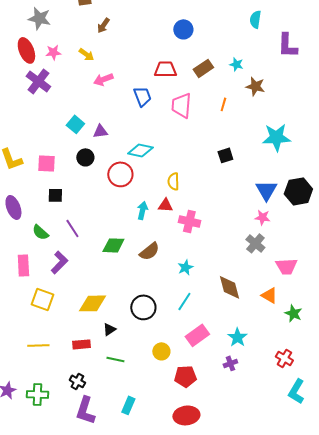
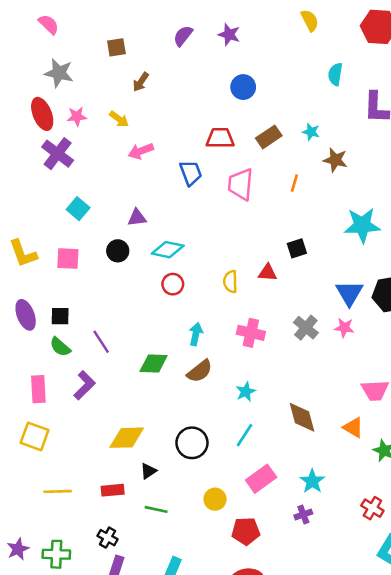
cyan square: (75, 124) -> (78, 209), moved
cyan diamond: (140, 150) -> (168, 250), moved
red circle: (120, 174) -> (173, 284), moved, size x0.7
black square: (55, 195) -> (60, 316), moved
red triangle: (165, 205) -> (267, 273), moved
cyan arrow: (142, 210) -> (196, 334), moved
gray cross: (255, 243) -> (306, 328), moved
yellow square: (42, 299) -> (35, 436), moved

